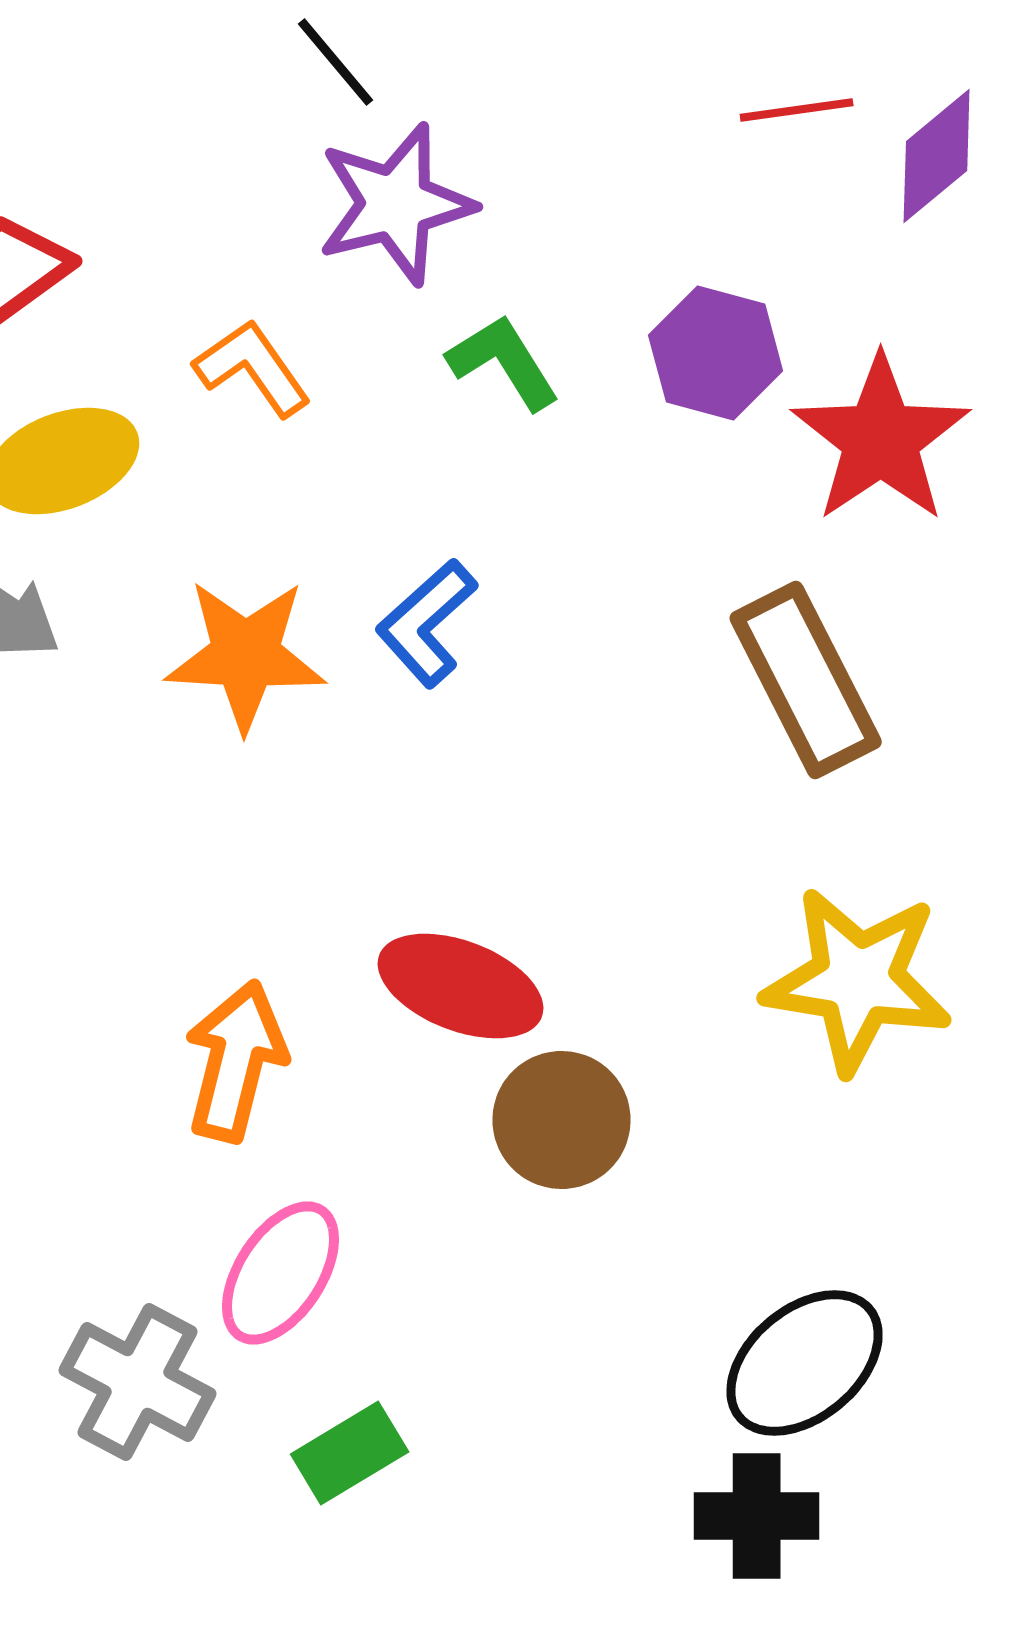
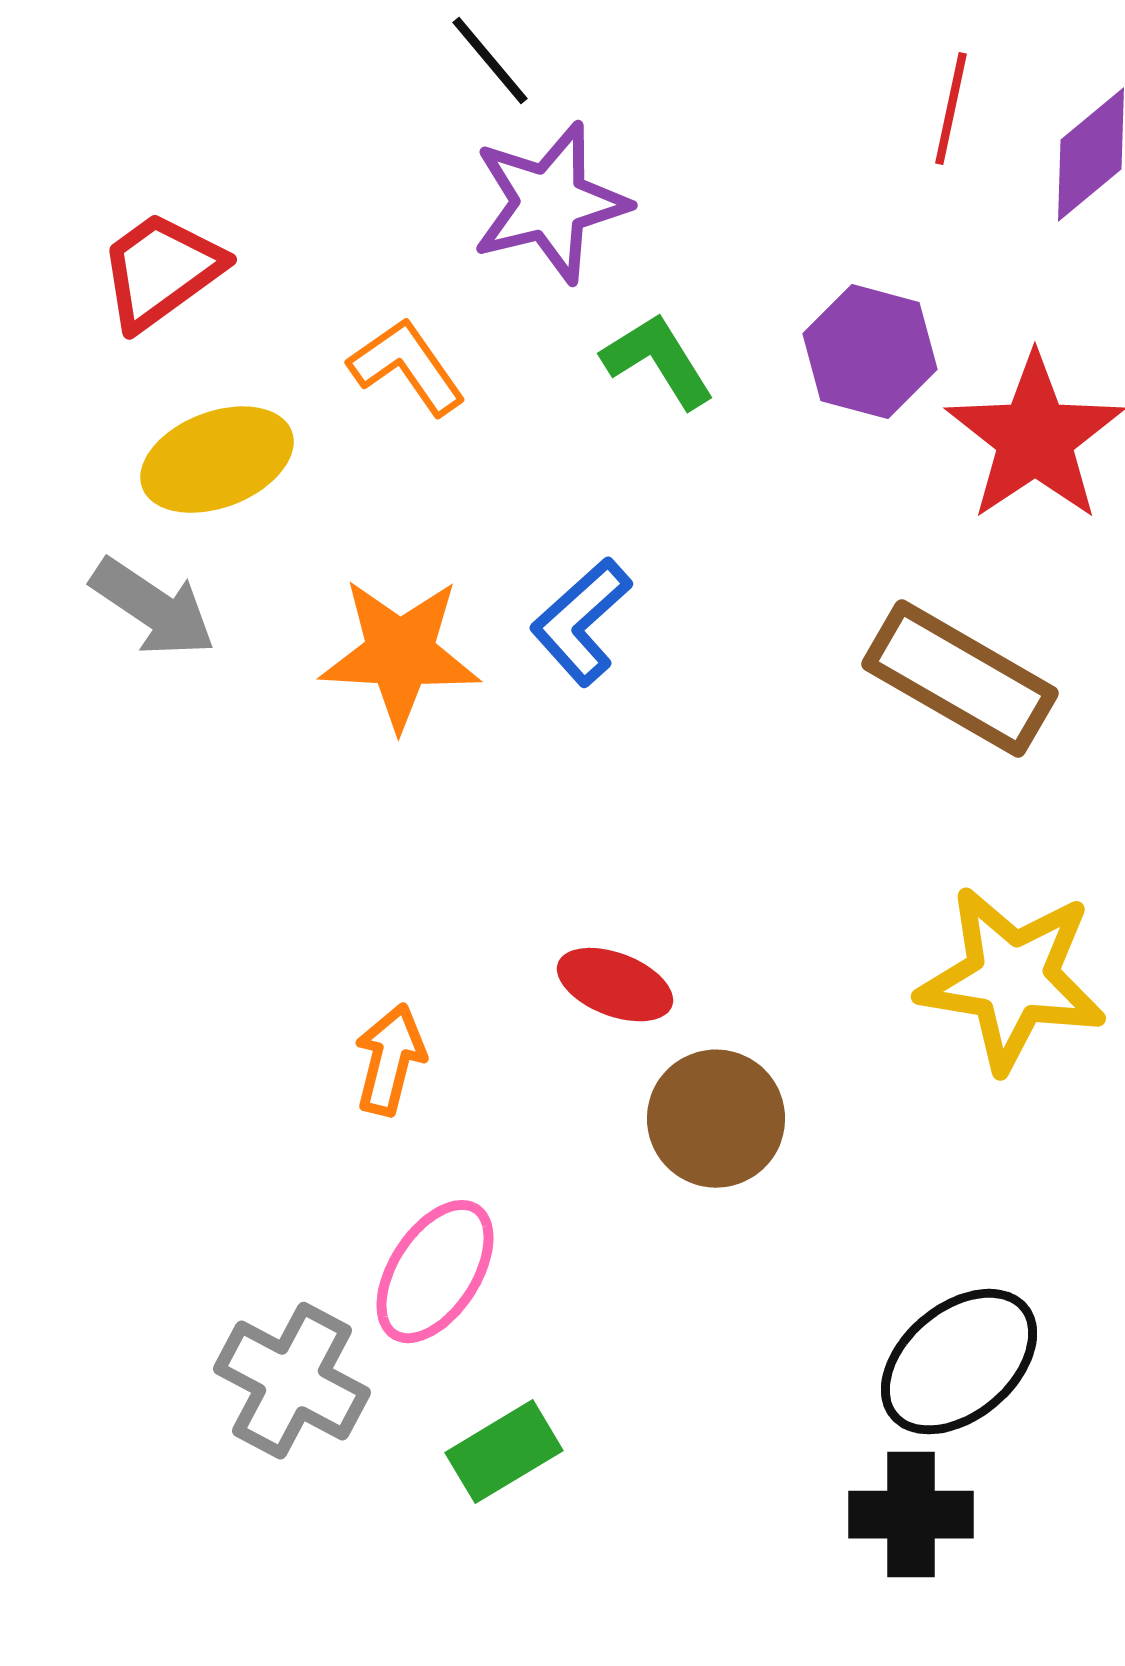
red line: (797, 110) -> (951, 109), turned -70
brown rectangle: (806, 680) -> (960, 679), turned -33
red ellipse: (461, 986) -> (615, 985), size x0.7
orange arrow: (236, 1061) -> (390, 1060), size x0.7

